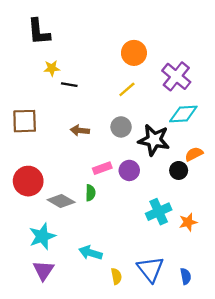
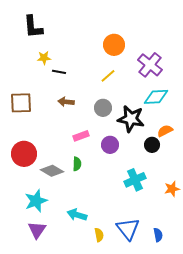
brown arrow: (80, 130) -> (66, 102), moved
pink rectangle: (102, 168) -> (81, 136), moved
orange star: (188, 222) -> (172, 189), moved

